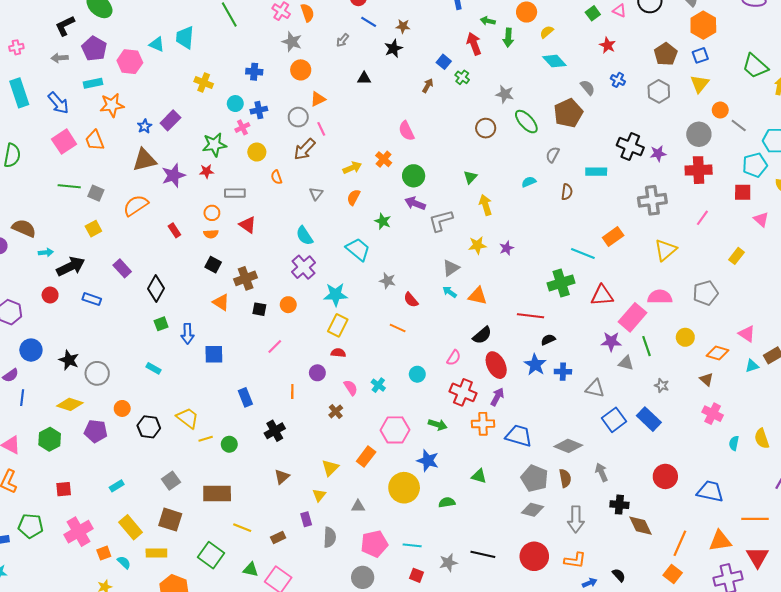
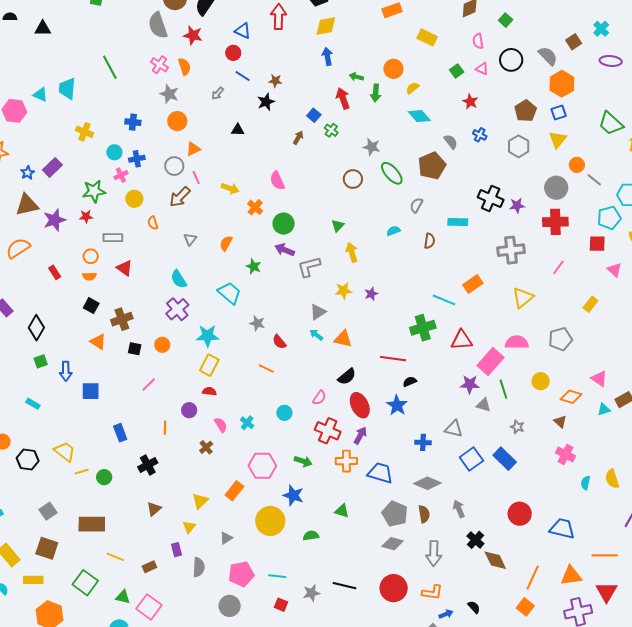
yellow arrow: (352, 168) -> (230, 188), moved, turned 42
blue cross: (563, 372) -> (423, 442), moved
black cross: (619, 505) -> (475, 540), turned 36
gray triangle: (358, 506) -> (226, 538), turned -32

